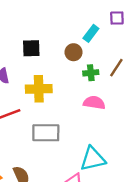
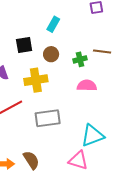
cyan rectangle: (91, 33) -> (53, 24), moved
brown circle: (74, 52) -> (51, 54), moved
brown line: (116, 68) -> (102, 52), turned 72

